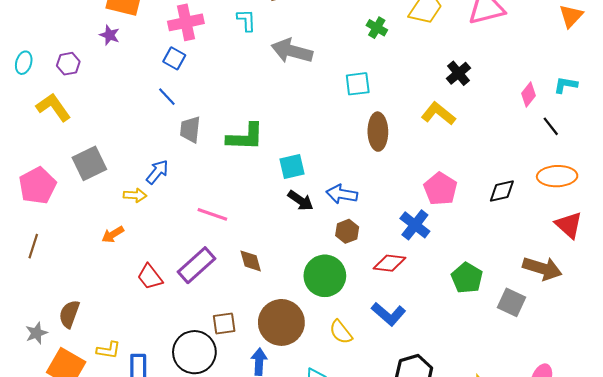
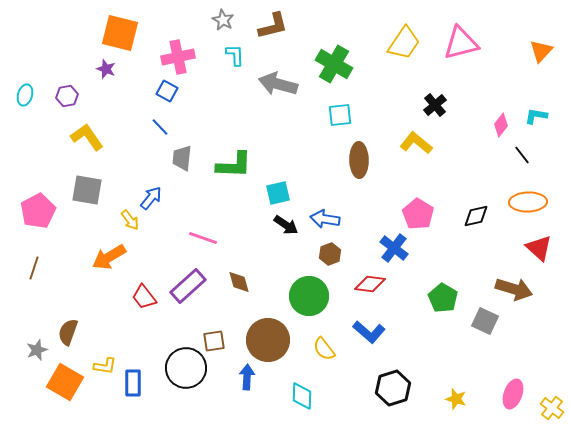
green cross: (377, 28) -> (334, 64), moved, size x1.8
yellow L-shape: (53, 107) -> (87, 137), moved
gray square: (89, 163) -> (87, 190), turned 36
yellow arrow: (135, 195) -> (130, 220), turned 50
orange arrow: (113, 234) -> (109, 257), size x1.6

